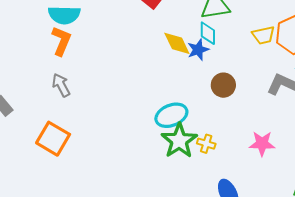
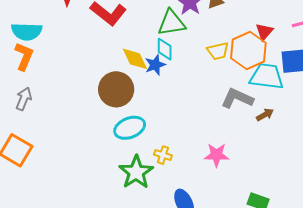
gray arrow: (61, 85) -> (24, 99), turned 50
brown circle: (223, 85) -> (116, 89), moved, size x1.5
green star: (179, 141) -> (136, 172), moved

